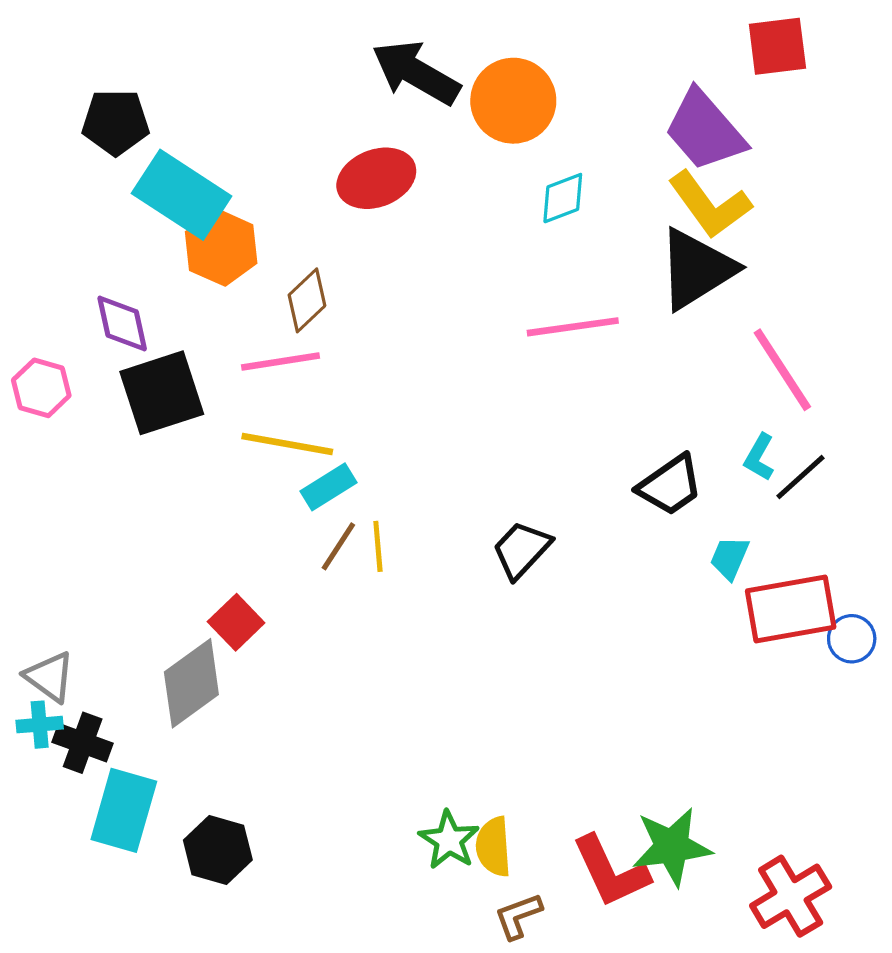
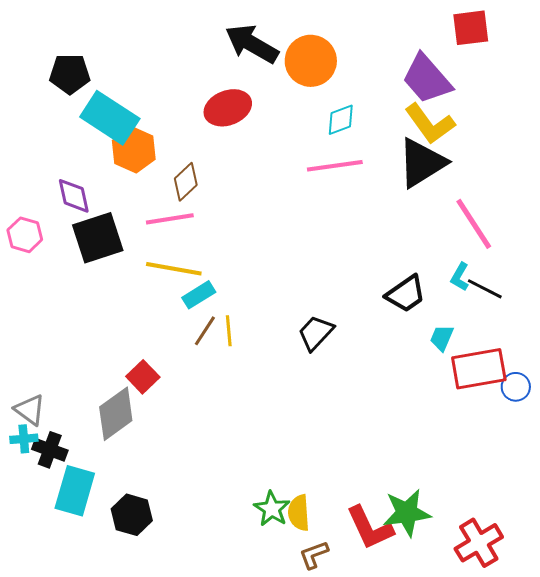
pink line: (573, 327) -> (335, 166), moved
black line: (800, 477) -> (485, 289), turned 69

